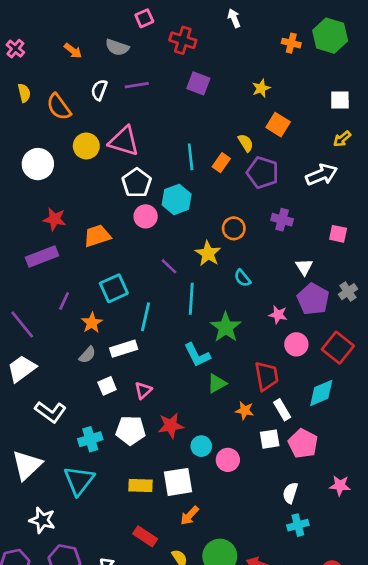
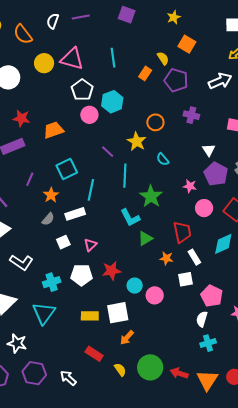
cyan line: (191, 157) -> (113, 58), moved
pink pentagon: (303, 444) -> (212, 296), moved

